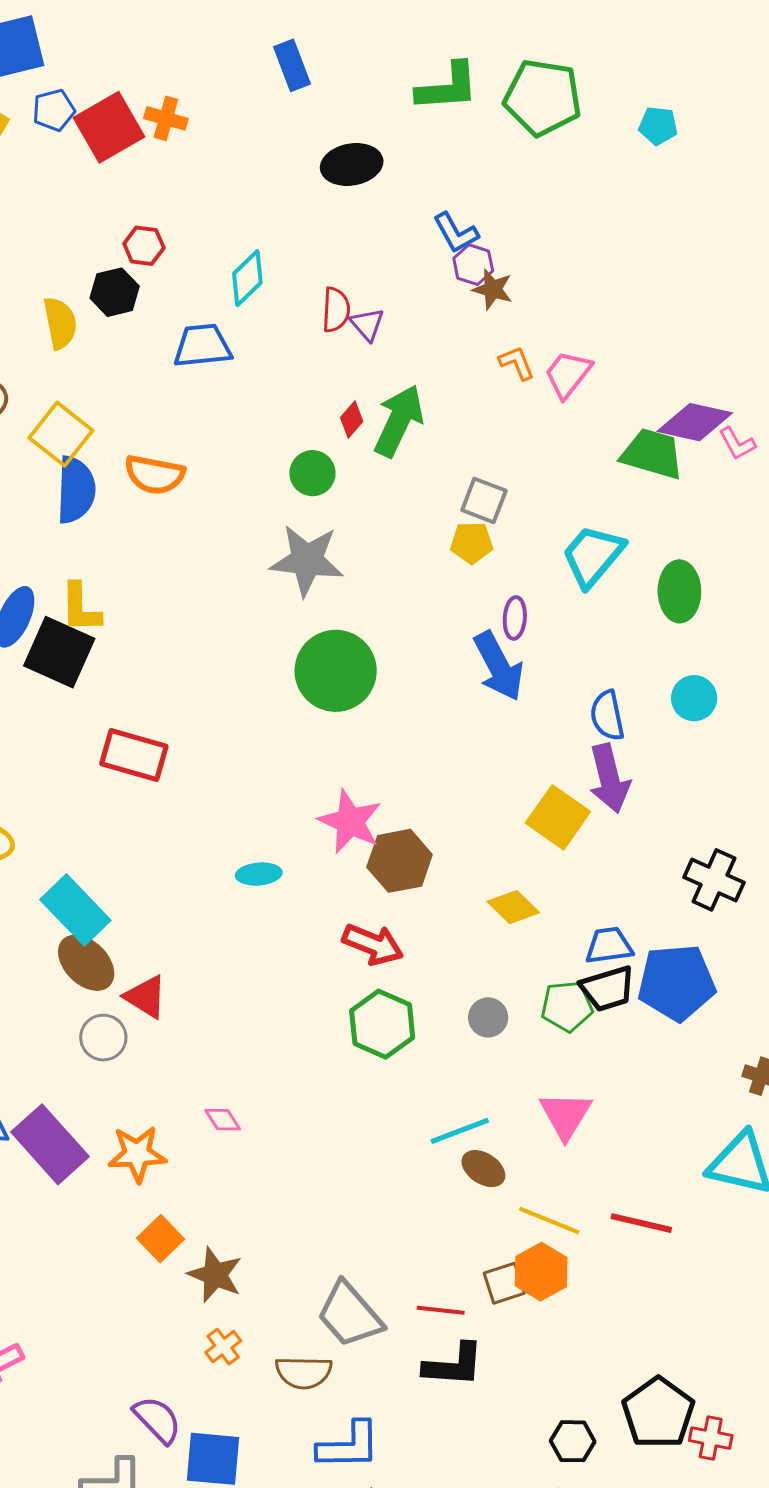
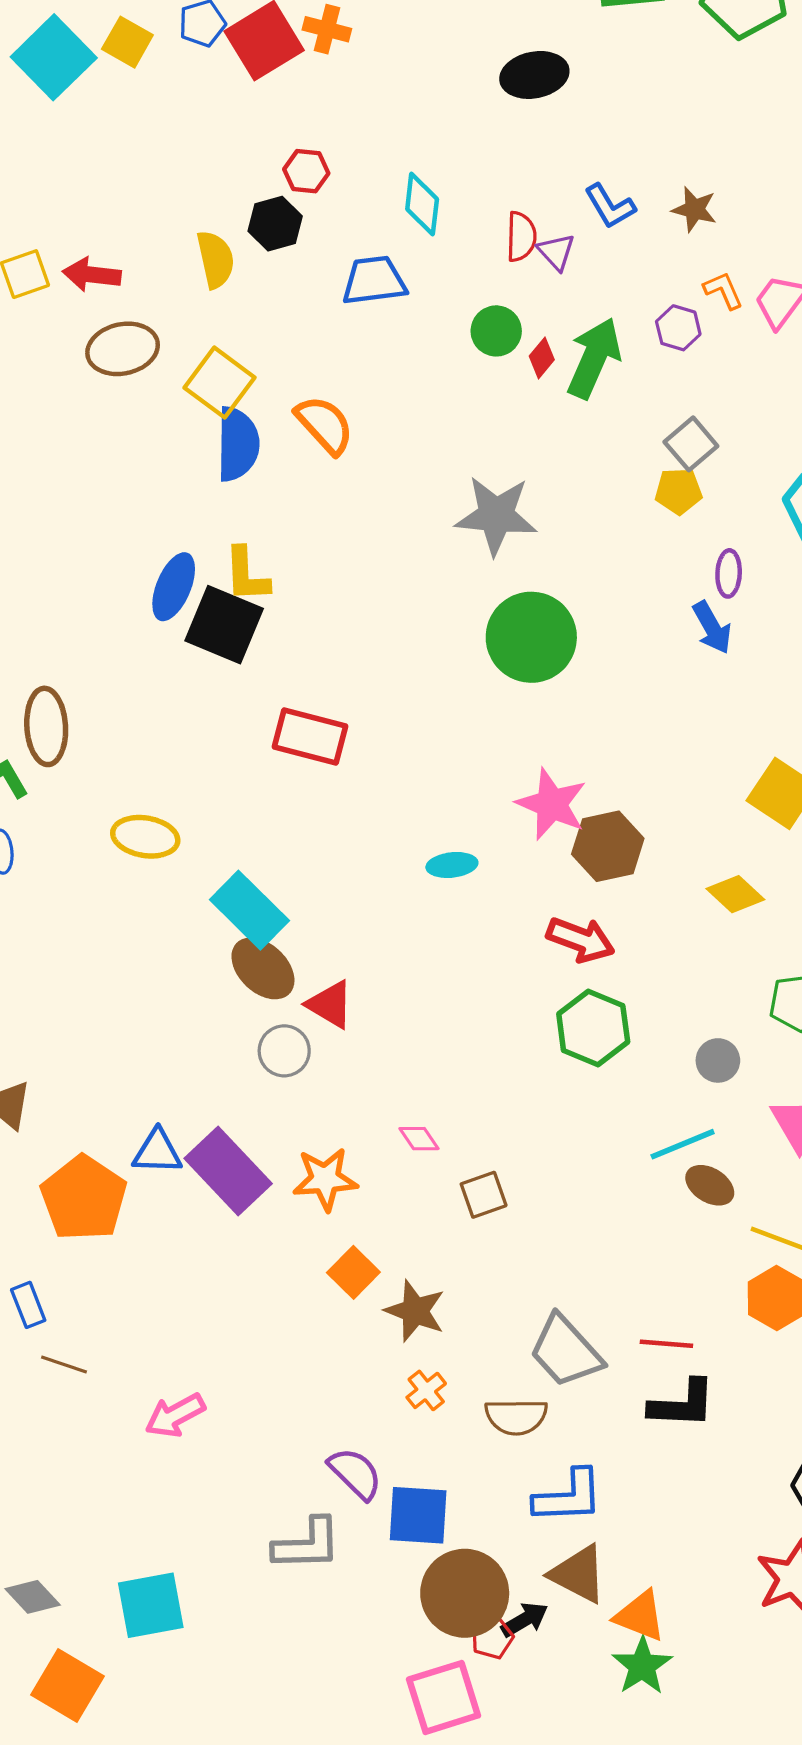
blue L-shape: (456, 233) -> (610, 206), moved
purple hexagon: (473, 265) -> (678, 328), moved
cyan diamond: (247, 278) -> (422, 204), turned -38
green circle: (312, 473) -> (496, 331), moved
orange semicircle: (155, 475) -> (325, 425), turned -142
gray square: (484, 500) -> (691, 444), turned 30
blue arrow: (499, 666) -> (712, 627), size x0.7
gray circle: (488, 1017) -> (718, 1060), moved
brown square: (504, 1283) -> (484, 1195), moved

